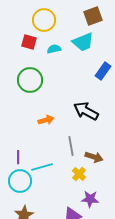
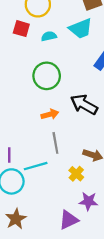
green circle: (30, 80) -> (47, 76), moved
orange arrow: (46, 120) -> (50, 114), moved
gray line: (71, 146) -> (55, 143), moved

